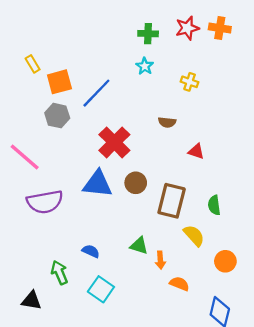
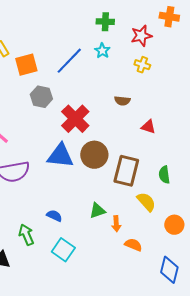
red star: (187, 28) -> (141, 36), moved
blue line: (96, 93) -> (69, 61), moved
gray hexagon: (57, 116) -> (41, 97), moved
brown circle: (136, 183) -> (94, 155), size x1.4
green triangle: (139, 246) -> (97, 211), turned -36

